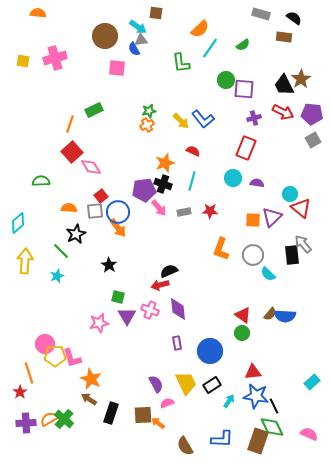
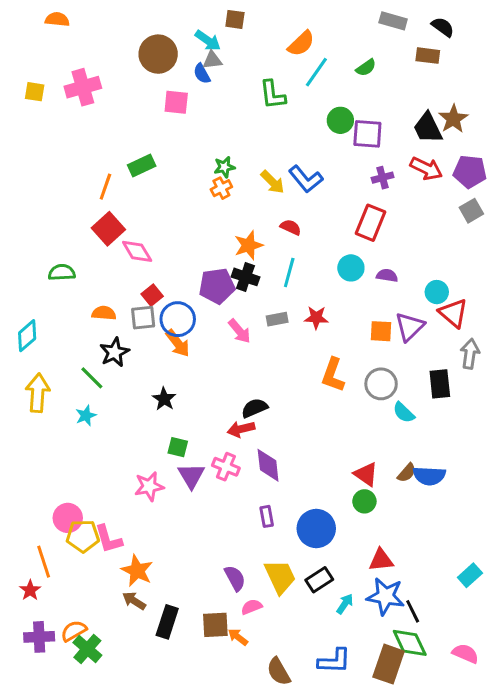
pink arrow: (159, 208) -> (239, 331), moved
gray arrow: (303, 244) -> (470, 354), moved, turned 48
green cross: (64, 419) -> (87, 649), moved

